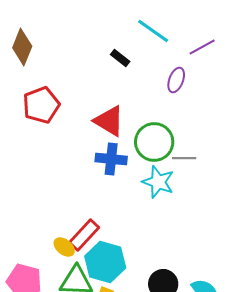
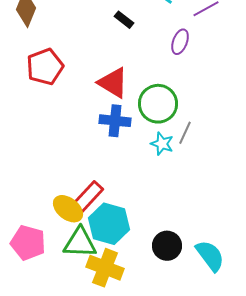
gray line: (184, 158) -> (185, 133), moved, turned -65
cyan star: (158, 182) -> (162, 144), size x0.7
yellow ellipse: (64, 247) -> (68, 209), size x1.4

